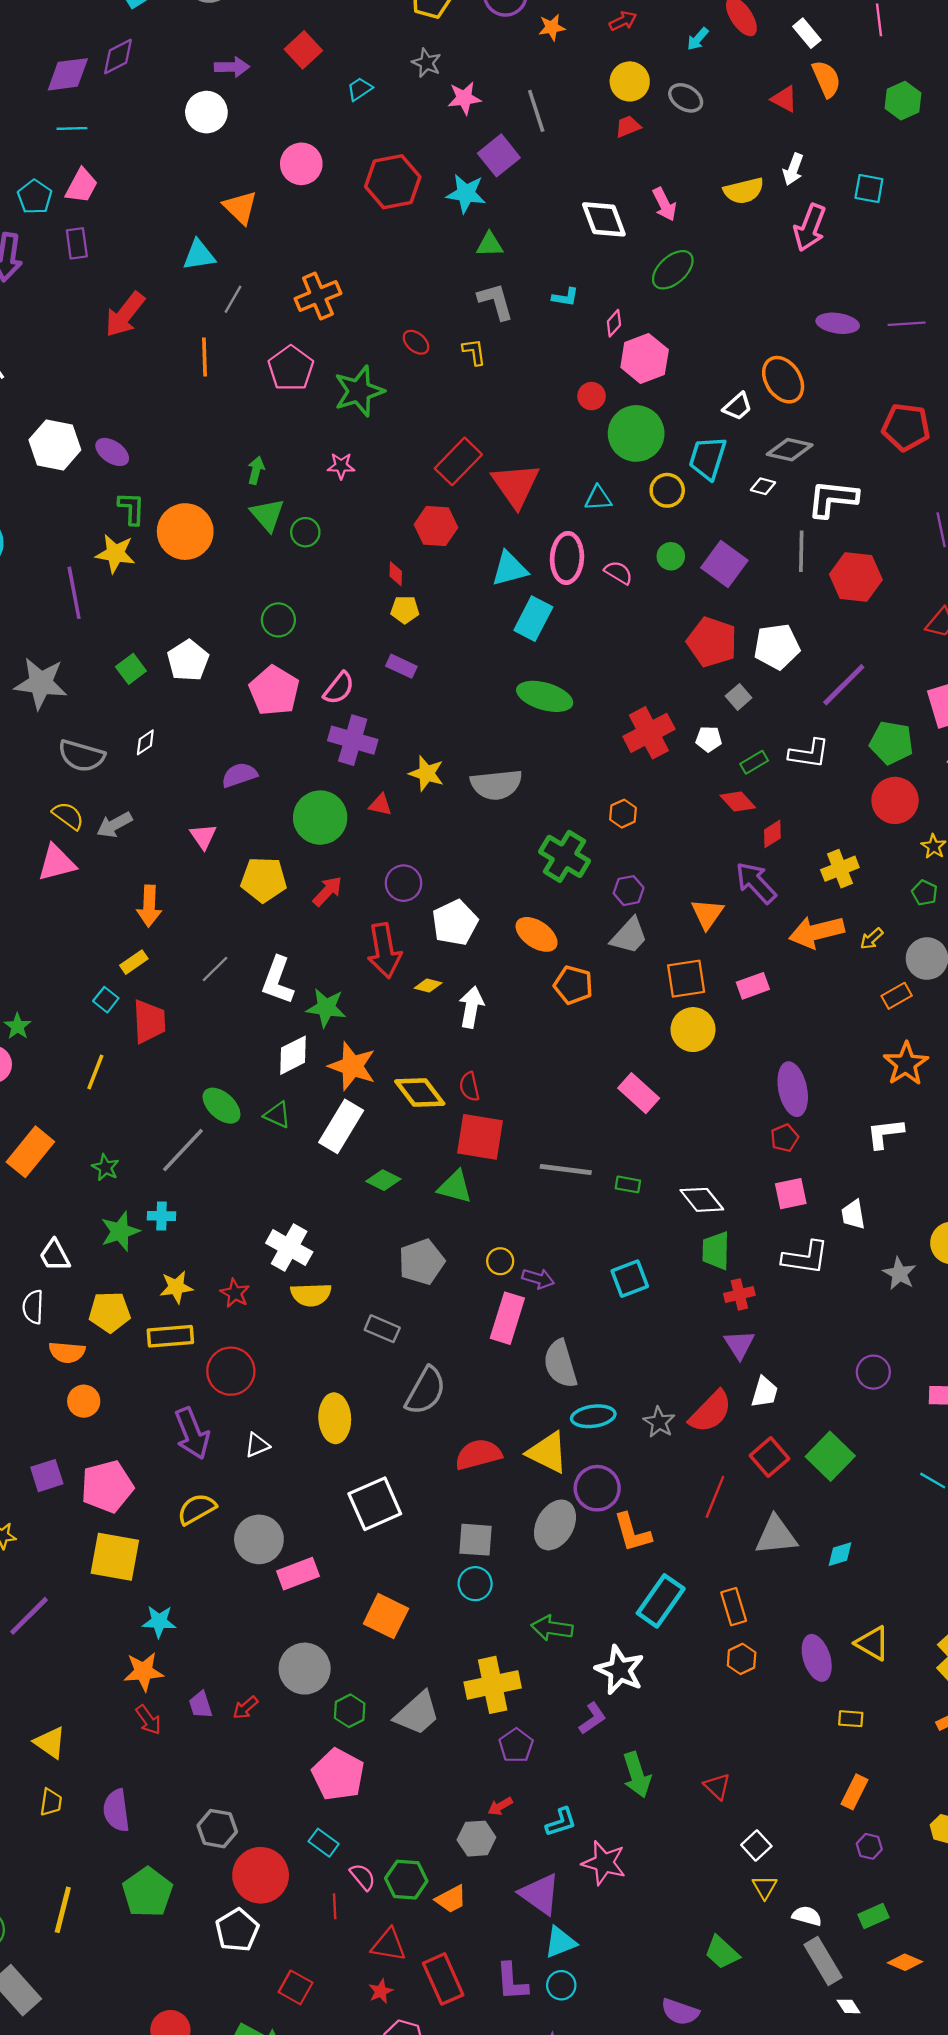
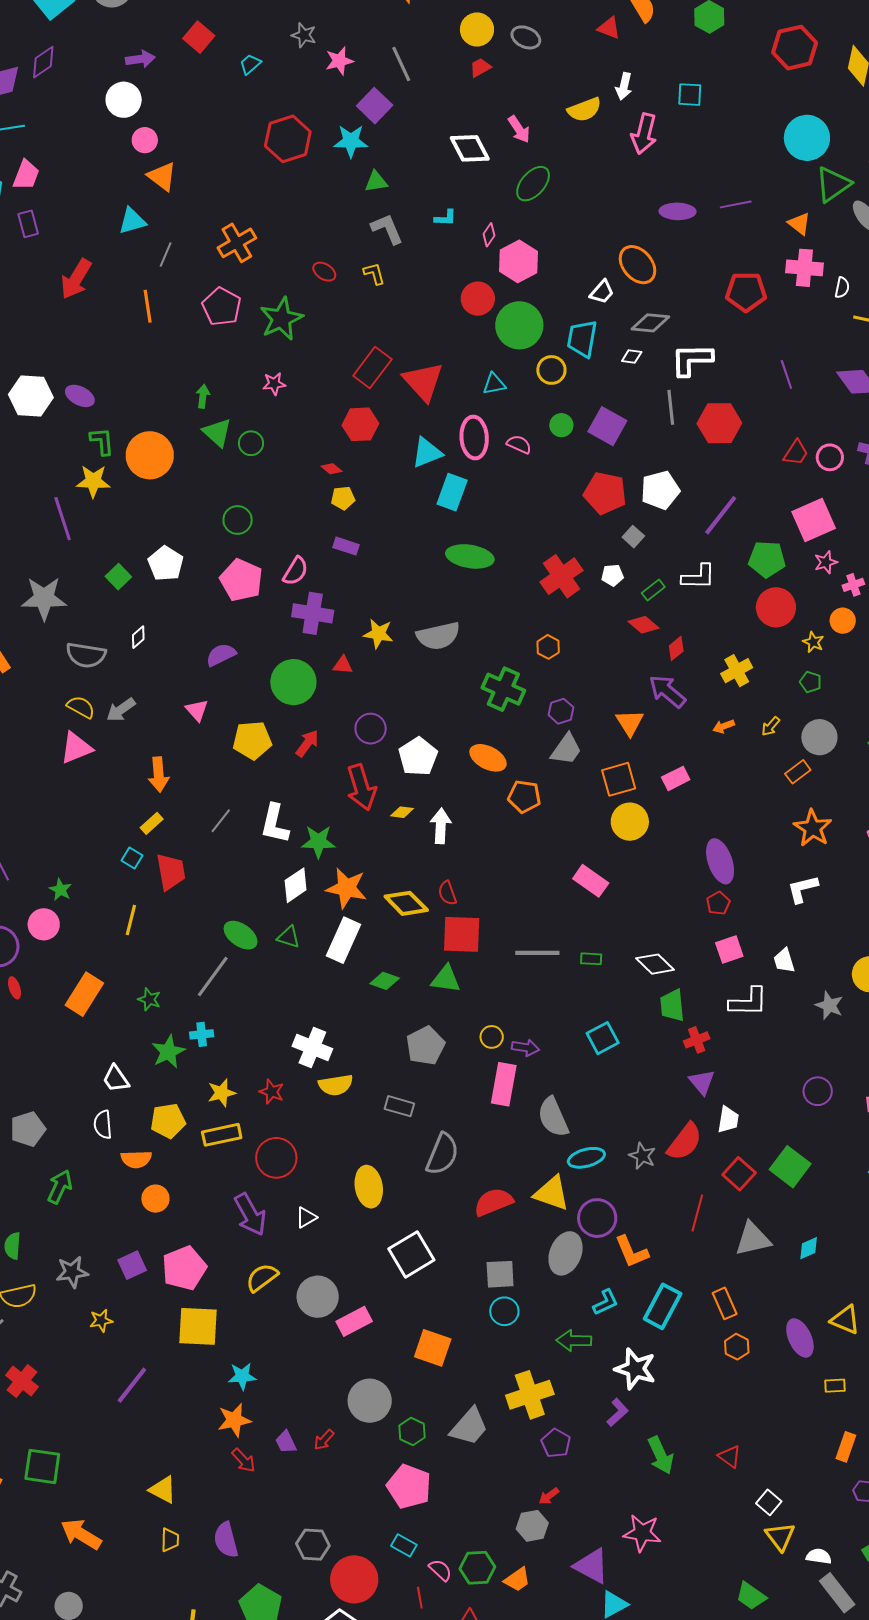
pink circle: (301, 164) -> (145, 140), moved, size x0.7
red circle: (592, 396) -> (478, 299), size x1.4
red diamond: (396, 574) -> (332, 469), turned -45
orange arrow: (817, 932) -> (724, 726), size x0.5
cyan L-shape: (561, 1822) -> (606, 1302), moved
yellow triangle: (765, 1887) -> (780, 1537), size x1.4

